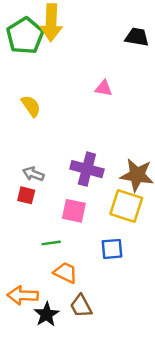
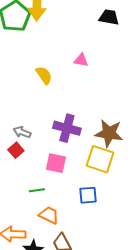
yellow semicircle: (31, 106) -> (44, 75), moved
red square: (26, 195) -> (16, 150), turned 35

